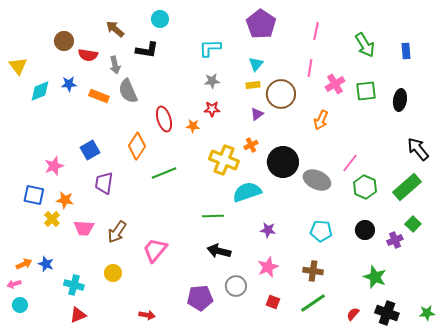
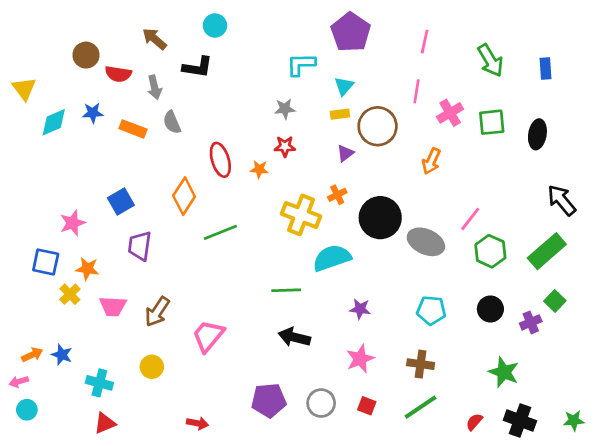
cyan L-shape: (210, 48) -> (301, 64), moved
gray semicircle: (128, 91) -> (172, 122), size x0.7
gray circle: (236, 286) -> (321, 403), moved

